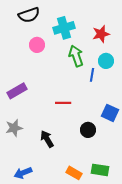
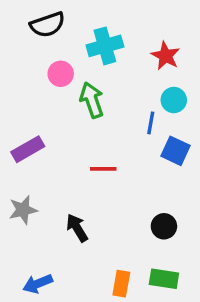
red star: (101, 34) -> (166, 56), turned -30
green arrow: (76, 56) -> (92, 100), moved
blue square: (110, 113) -> (175, 151), moved
black circle: (88, 130) -> (164, 226), moved
orange rectangle: (74, 173) -> (121, 284), turned 70

